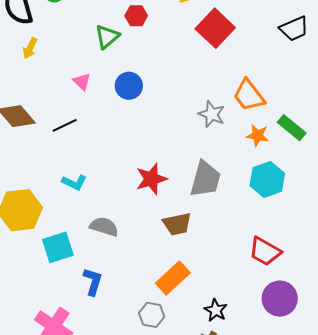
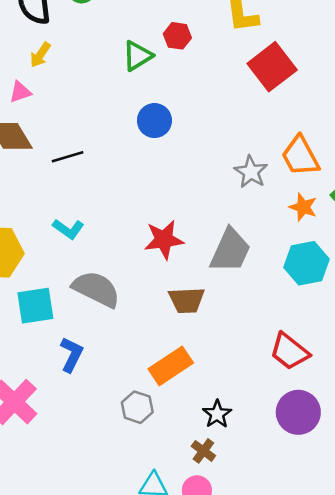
pink triangle: (82, 81) -> (20, 92), moved, turned 48
gray semicircle: (104, 227) -> (96, 289), size x1.4

